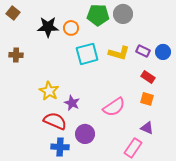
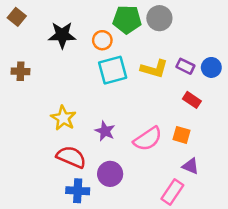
orange circle: (71, 28) -> (102, 40), moved
orange square: (147, 99) -> (181, 135), moved
purple star: (72, 103) -> (105, 131), moved

